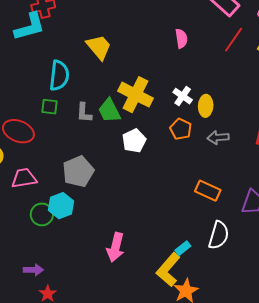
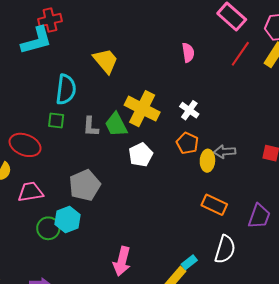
yellow ellipse: (206, 106) -> (207, 161), moved

